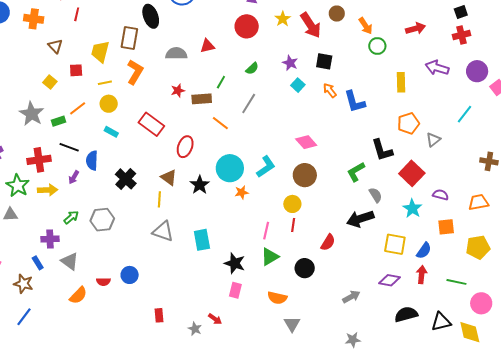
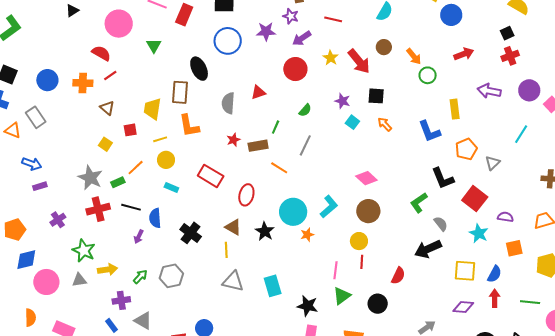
red line: (77, 14) -> (110, 75), moved, turned 48
gray semicircle: (176, 54) -> (228, 103), turned -80
orange L-shape: (135, 72) -> (189, 126), turned 145
blue L-shape: (355, 102) -> (430, 131), moved
red cross: (39, 160) -> (98, 209), moved
yellow arrow: (48, 190) -> (108, 270), moved

